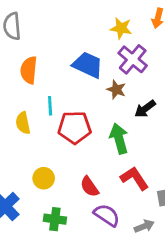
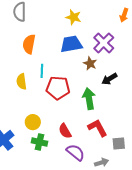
yellow star: (121, 28) -> (73, 17), moved
blue trapezoid: (88, 65) -> (71, 44), turned -40
green cross: (55, 219) -> (39, 142), moved

